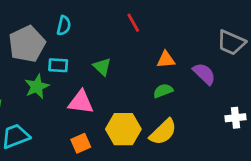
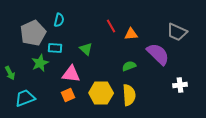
red line: (133, 23) -> (111, 26), moved
orange triangle: (166, 60) -> (131, 34), moved
purple semicircle: (204, 74) -> (158, 54), size x1.4
yellow semicircle: (163, 132) -> (129, 95), turned -50
orange square: (81, 143) -> (68, 95), moved

